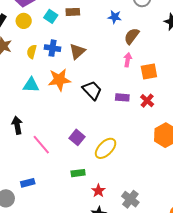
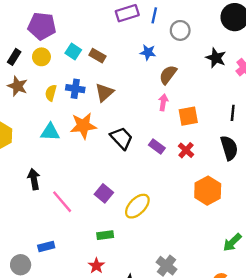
brown rectangle: (73, 12) -> (97, 56), moved, turned 32
purple rectangle: (122, 97) -> (157, 146), turned 32
red star: (98, 191) -> (96, 266), moved

